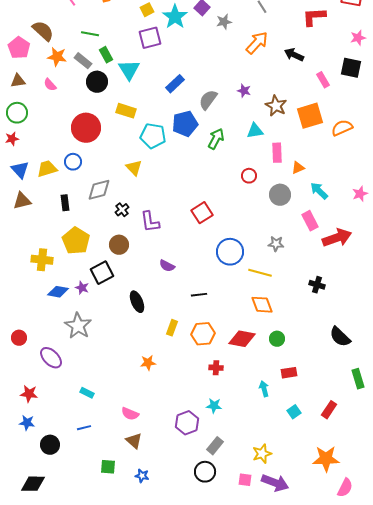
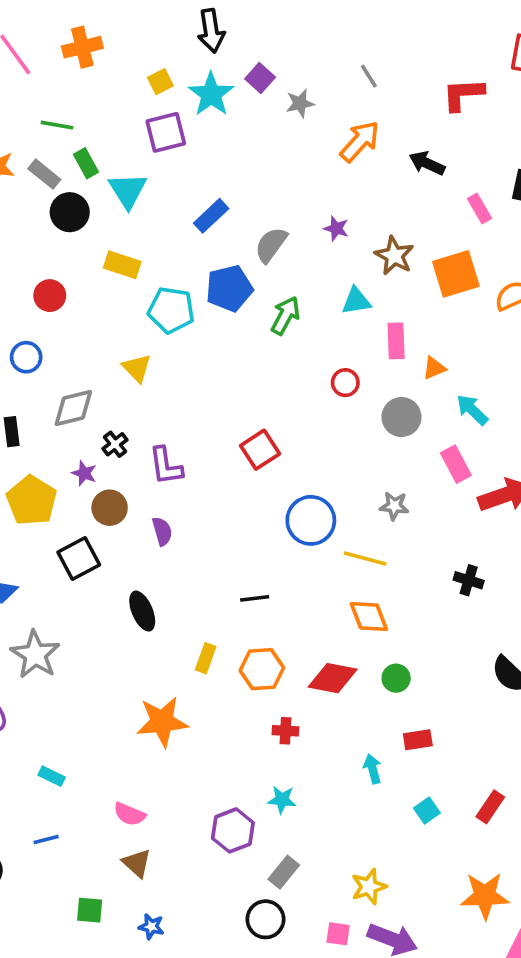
red circle: (86, 128) -> (50, 296), size x0.6
purple semicircle: (167, 266) -> (162, 531), moved, turned -133
purple star: (82, 288) -> (84, 473), moved
orange star: (148, 363) -> (162, 722), size x1.8

